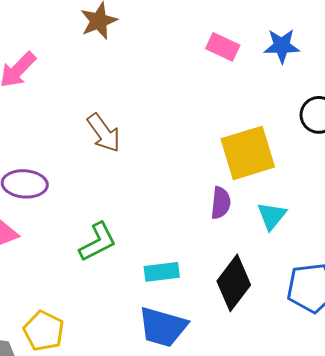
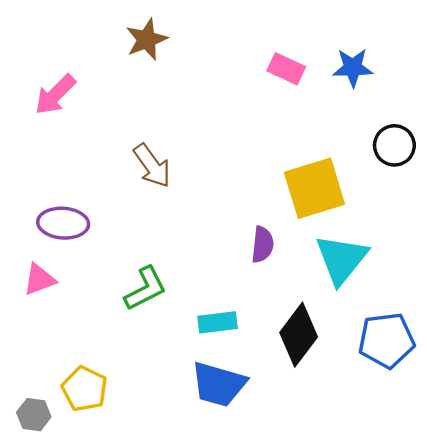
purple semicircle: (221, 203) -> (263, 245), moved
cyan triangle: (272, 216) -> (341, 259), size x1.6

